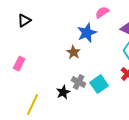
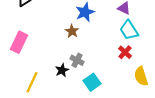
pink rectangle: (19, 64) -> (19, 42), size x1.5
cyan square: (99, 84) -> (92, 82), moved

